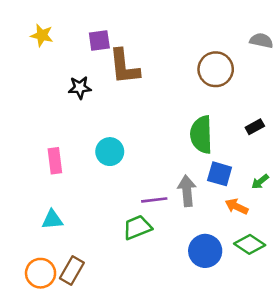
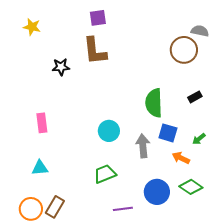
purple square: (99, 41) -> (98, 18), moved
brown circle: (216, 69) -> (184, 50), moved
cyan circle: (110, 152) -> (109, 131), moved
purple line: (154, 200) -> (123, 209), moved

